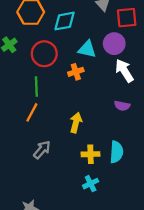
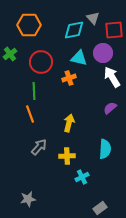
cyan diamond: (65, 21) -> (74, 30), moved
purple semicircle: (122, 106) -> (110, 108), turned 128
orange line: (32, 112) -> (30, 114), turned -48
yellow cross: (91, 154) -> (67, 156), moved

